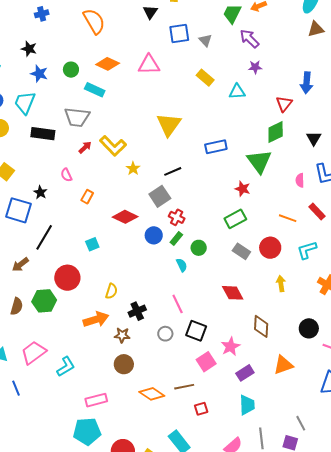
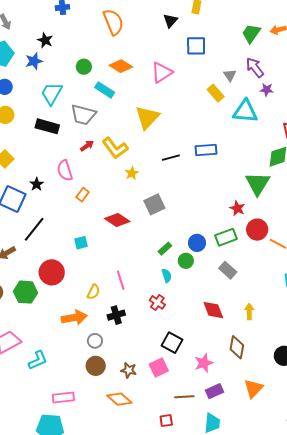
purple arrow: (249, 39) -> (255, 67), moved
gray triangle: (205, 40) -> (230, 75), moved
pink triangle: (149, 65) -> (162, 73), turned -40
blue star: (39, 74) -> (34, 61), moved, turned 30
cyan triangle: (237, 92) -> (245, 111), size x1.5
cyan trapezoid: (25, 103) -> (52, 93), moved
yellow triangle: (169, 125) -> (147, 117), moved
blue rectangle: (216, 147) -> (206, 150), moved
black line: (173, 171) -> (171, 158), moved
pink semicircle: (66, 175) -> (65, 171), size x1.5
red cross: (177, 217) -> (157, 302), moved
blue circle: (154, 235) -> (197, 243), moved
red circle: (270, 248) -> (257, 230), moved
yellow arrow: (281, 284) -> (249, 311), moved
pink line: (178, 304) -> (121, 280), moved
gray circle: (165, 334) -> (95, 341), moved
brown star: (122, 335) -> (129, 370), moved
pink square: (206, 362) -> (159, 367), moved
orange triangle: (283, 365) -> (253, 388), turned -35
brown line: (184, 387) -> (184, 397), moved

